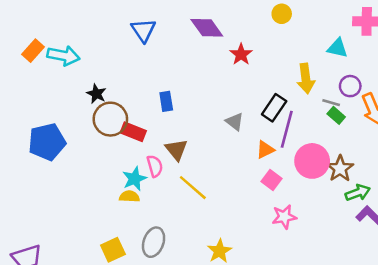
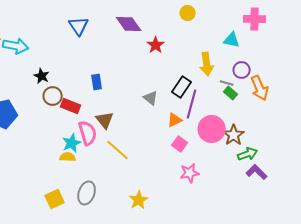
brown circle: (110, 119) -> (53, 96), size x0.7
pink semicircle: (155, 166) -> (88, 133), size x1.4

